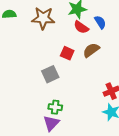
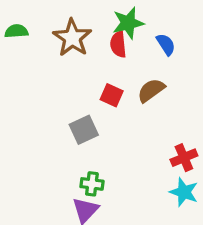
brown star: (43, 18) -> (72, 38), turned 30
red semicircle: (81, 27) -> (118, 44), moved, turned 49

